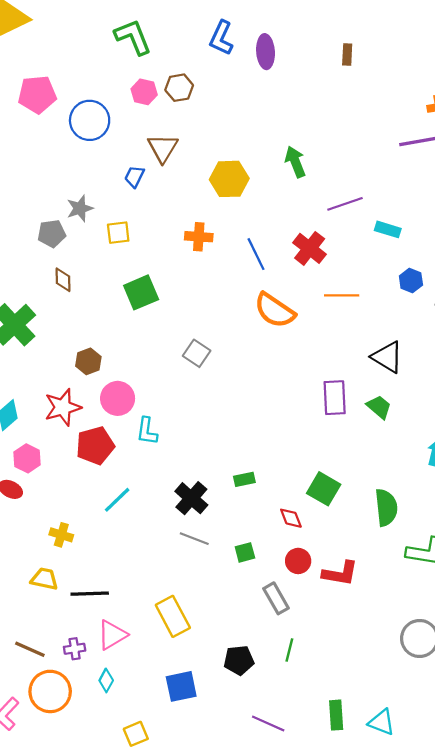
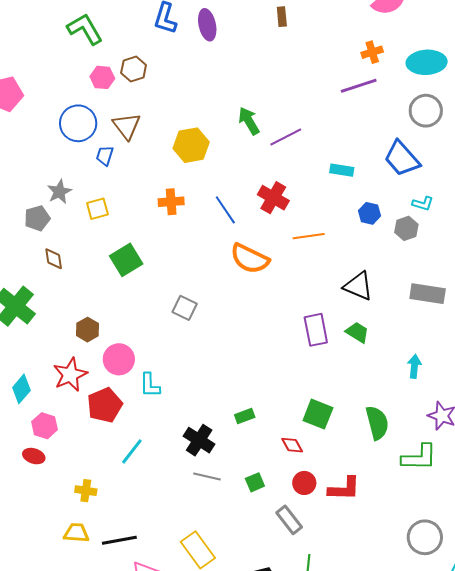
blue circle: (90, 120) -> (78, 123), moved
purple line: (345, 204) -> (286, 137), moved

